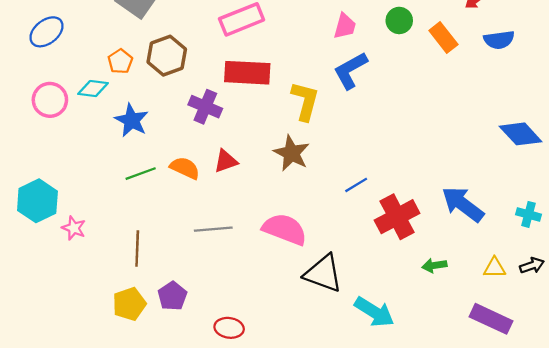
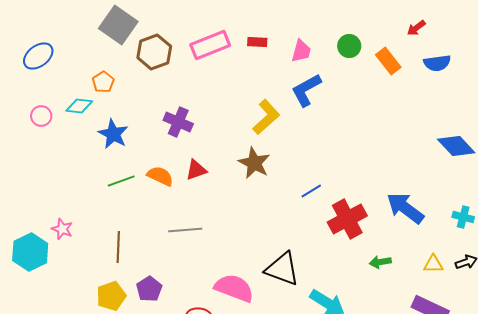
brown hexagon: (167, 56) -> (154, 52), moved
red rectangle: (247, 73) -> (257, 42), moved, size x0.5
pink circle: (50, 100) -> (41, 116), size x0.7
yellow L-shape: (305, 101) -> (266, 117), turned 33
cyan hexagon: (37, 201) -> (30, 252), moved
pink semicircle: (285, 229) -> (234, 288), moved

